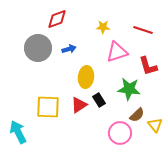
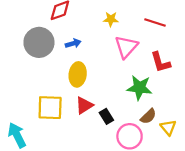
pink triangle: (117, 52) -> (126, 47), turned -30
yellow ellipse: (86, 77) -> (78, 74), moved
black rectangle: (99, 100) -> (106, 116), moved

